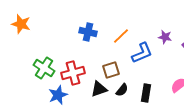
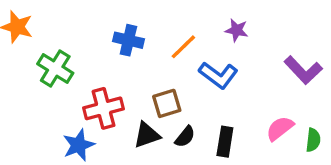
purple star: (165, 37) -> (237, 30), moved
blue L-shape: (142, 53) -> (218, 75), turned 60
green cross: (44, 68) -> (55, 68), moved

